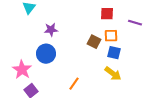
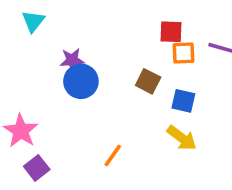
orange square: (111, 36) -> (183, 53), moved
blue circle: (46, 54) -> (81, 81), moved

